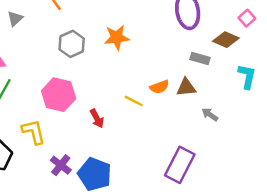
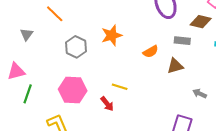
orange semicircle: (159, 87) -> (151, 52), moved
yellow line: (134, 101) -> (120, 87), moved
gray arrow: (210, 115) -> (200, 94), moved

